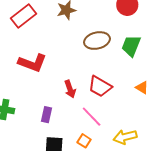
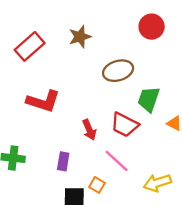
green trapezoid: (131, 46) -> (149, 99), moved
orange square: (84, 141) -> (97, 185), moved

